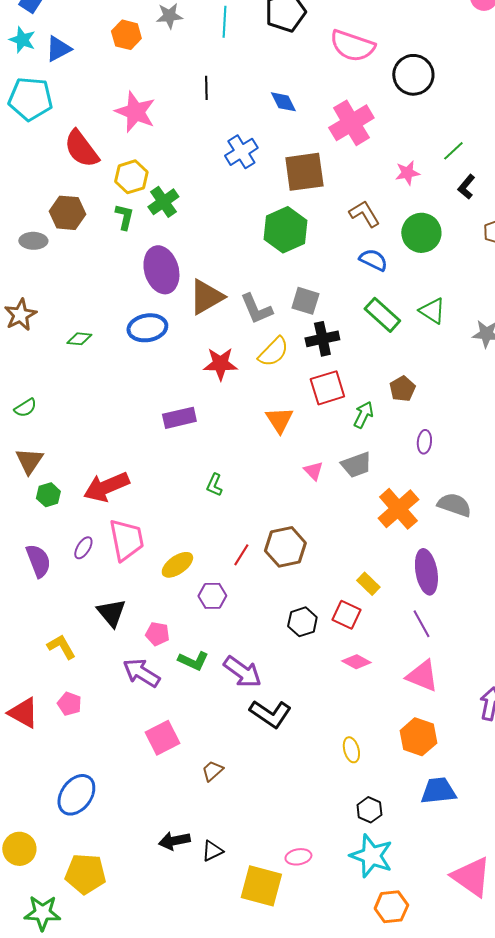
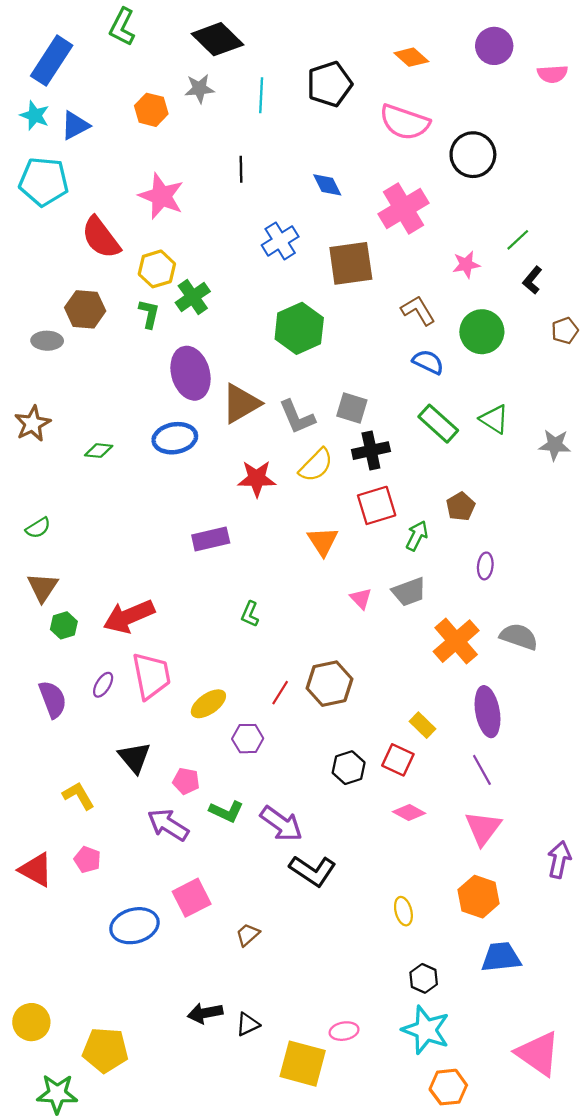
green hexagon: (285, 230) -> (299, 328), moved
pink triangle: (422, 676) -> (483, 828), turned 45
blue ellipse: (76, 795) -> (134, 926), moved, turned 39

